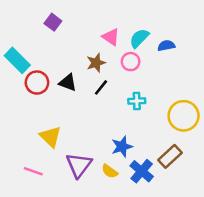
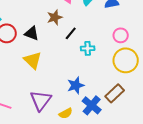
pink circle: (131, 62) -> (121, 35), moved
black line: (101, 87) -> (71, 33), moved
yellow triangle: (51, 137) -> (33, 60), moved
yellow semicircle: (110, 171) -> (66, 113), moved, turned -64

